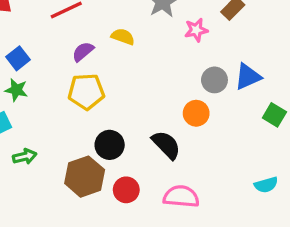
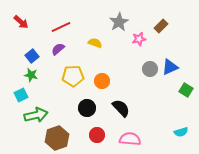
purple semicircle: (83, 52) -> (58, 49), moved
orange circle: (196, 113) -> (102, 81), moved
green arrow: (25, 157) -> (36, 115), size x1.6
brown hexagon: (85, 177) -> (57, 138), moved

